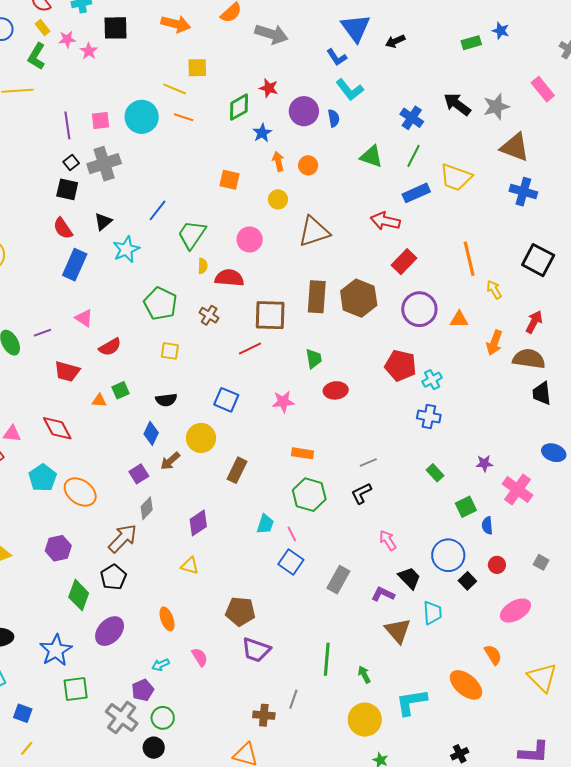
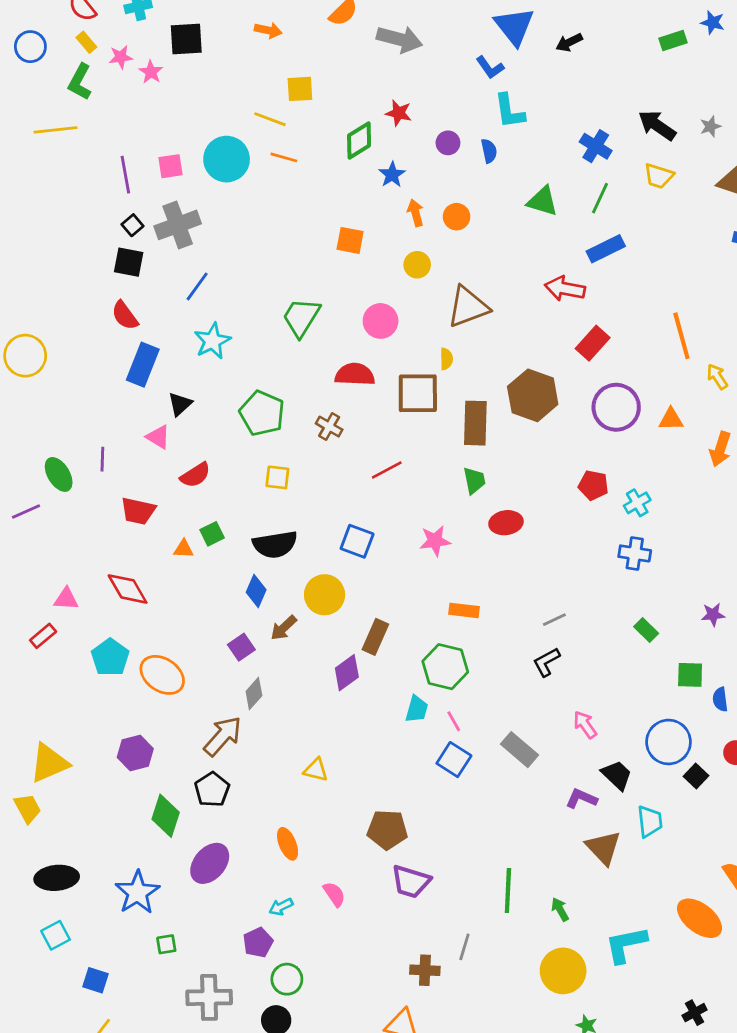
orange arrow: (176, 24) -> (268, 30), size x0.7
cyan L-shape: (350, 90) -> (509, 111), turned 32
gray star: (496, 107) -> (710, 126), size x0.6
purple circle: (304, 111) -> (448, 143), size x0.6
yellow trapezoid: (456, 177) -> (659, 176), moved, size x0.7
blue line: (158, 210) -> (197, 286), moved
black triangle: (103, 222) -> (180, 404), moved
yellow semicircle: (203, 266) -> (446, 359), moved
brown rectangle: (317, 297) -> (475, 423), moved
brown square: (270, 315) -> (418, 393), moved
purple line: (42, 333) -> (102, 459), turned -66
red pentagon: (401, 366) -> (593, 485), size x0.7
black semicircle: (166, 400) -> (275, 544), size x1.5
green hexagon: (309, 495) -> (445, 667), moved
green square: (466, 507) -> (690, 675), turned 30
purple diamond: (198, 523) -> (347, 673), moved
gray rectangle: (338, 580) -> (520, 750), moved, turned -76
green square: (76, 689) -> (166, 944), size x0.6
gray cross: (122, 718) -> (209, 997), moved, turned -36

